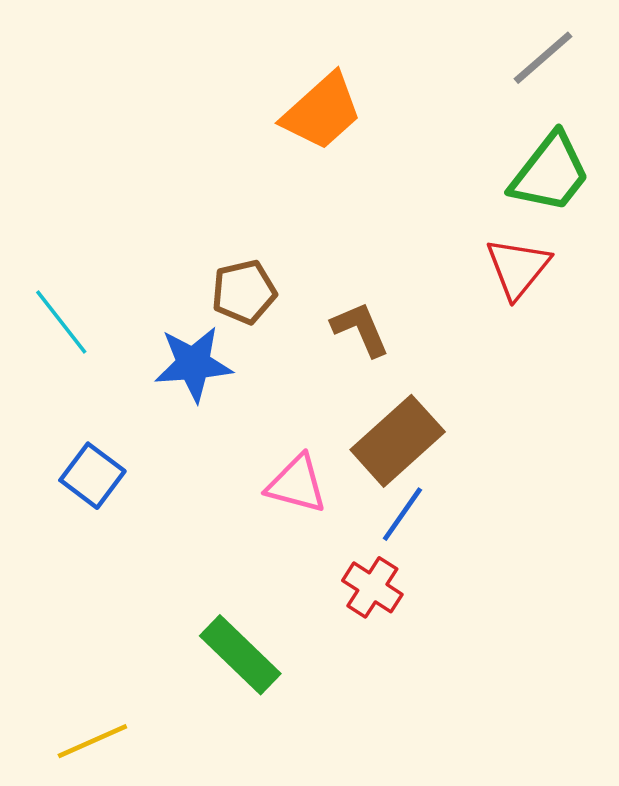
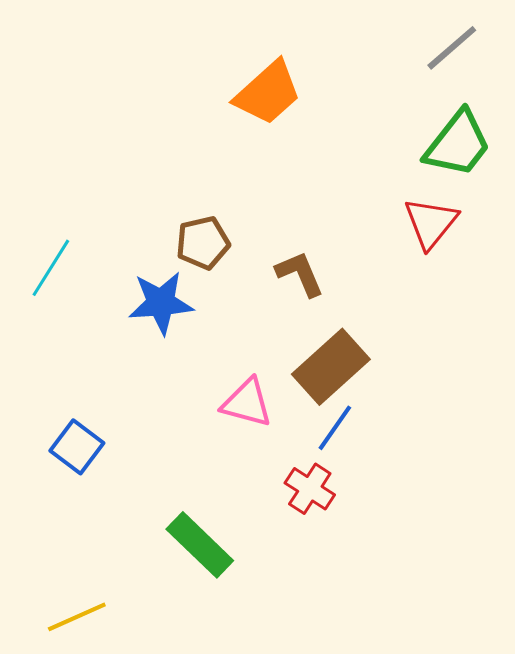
cyan line: (61, 322) -> (51, 268), turned 70
blue square: (92, 476) -> (77, 447), moved

